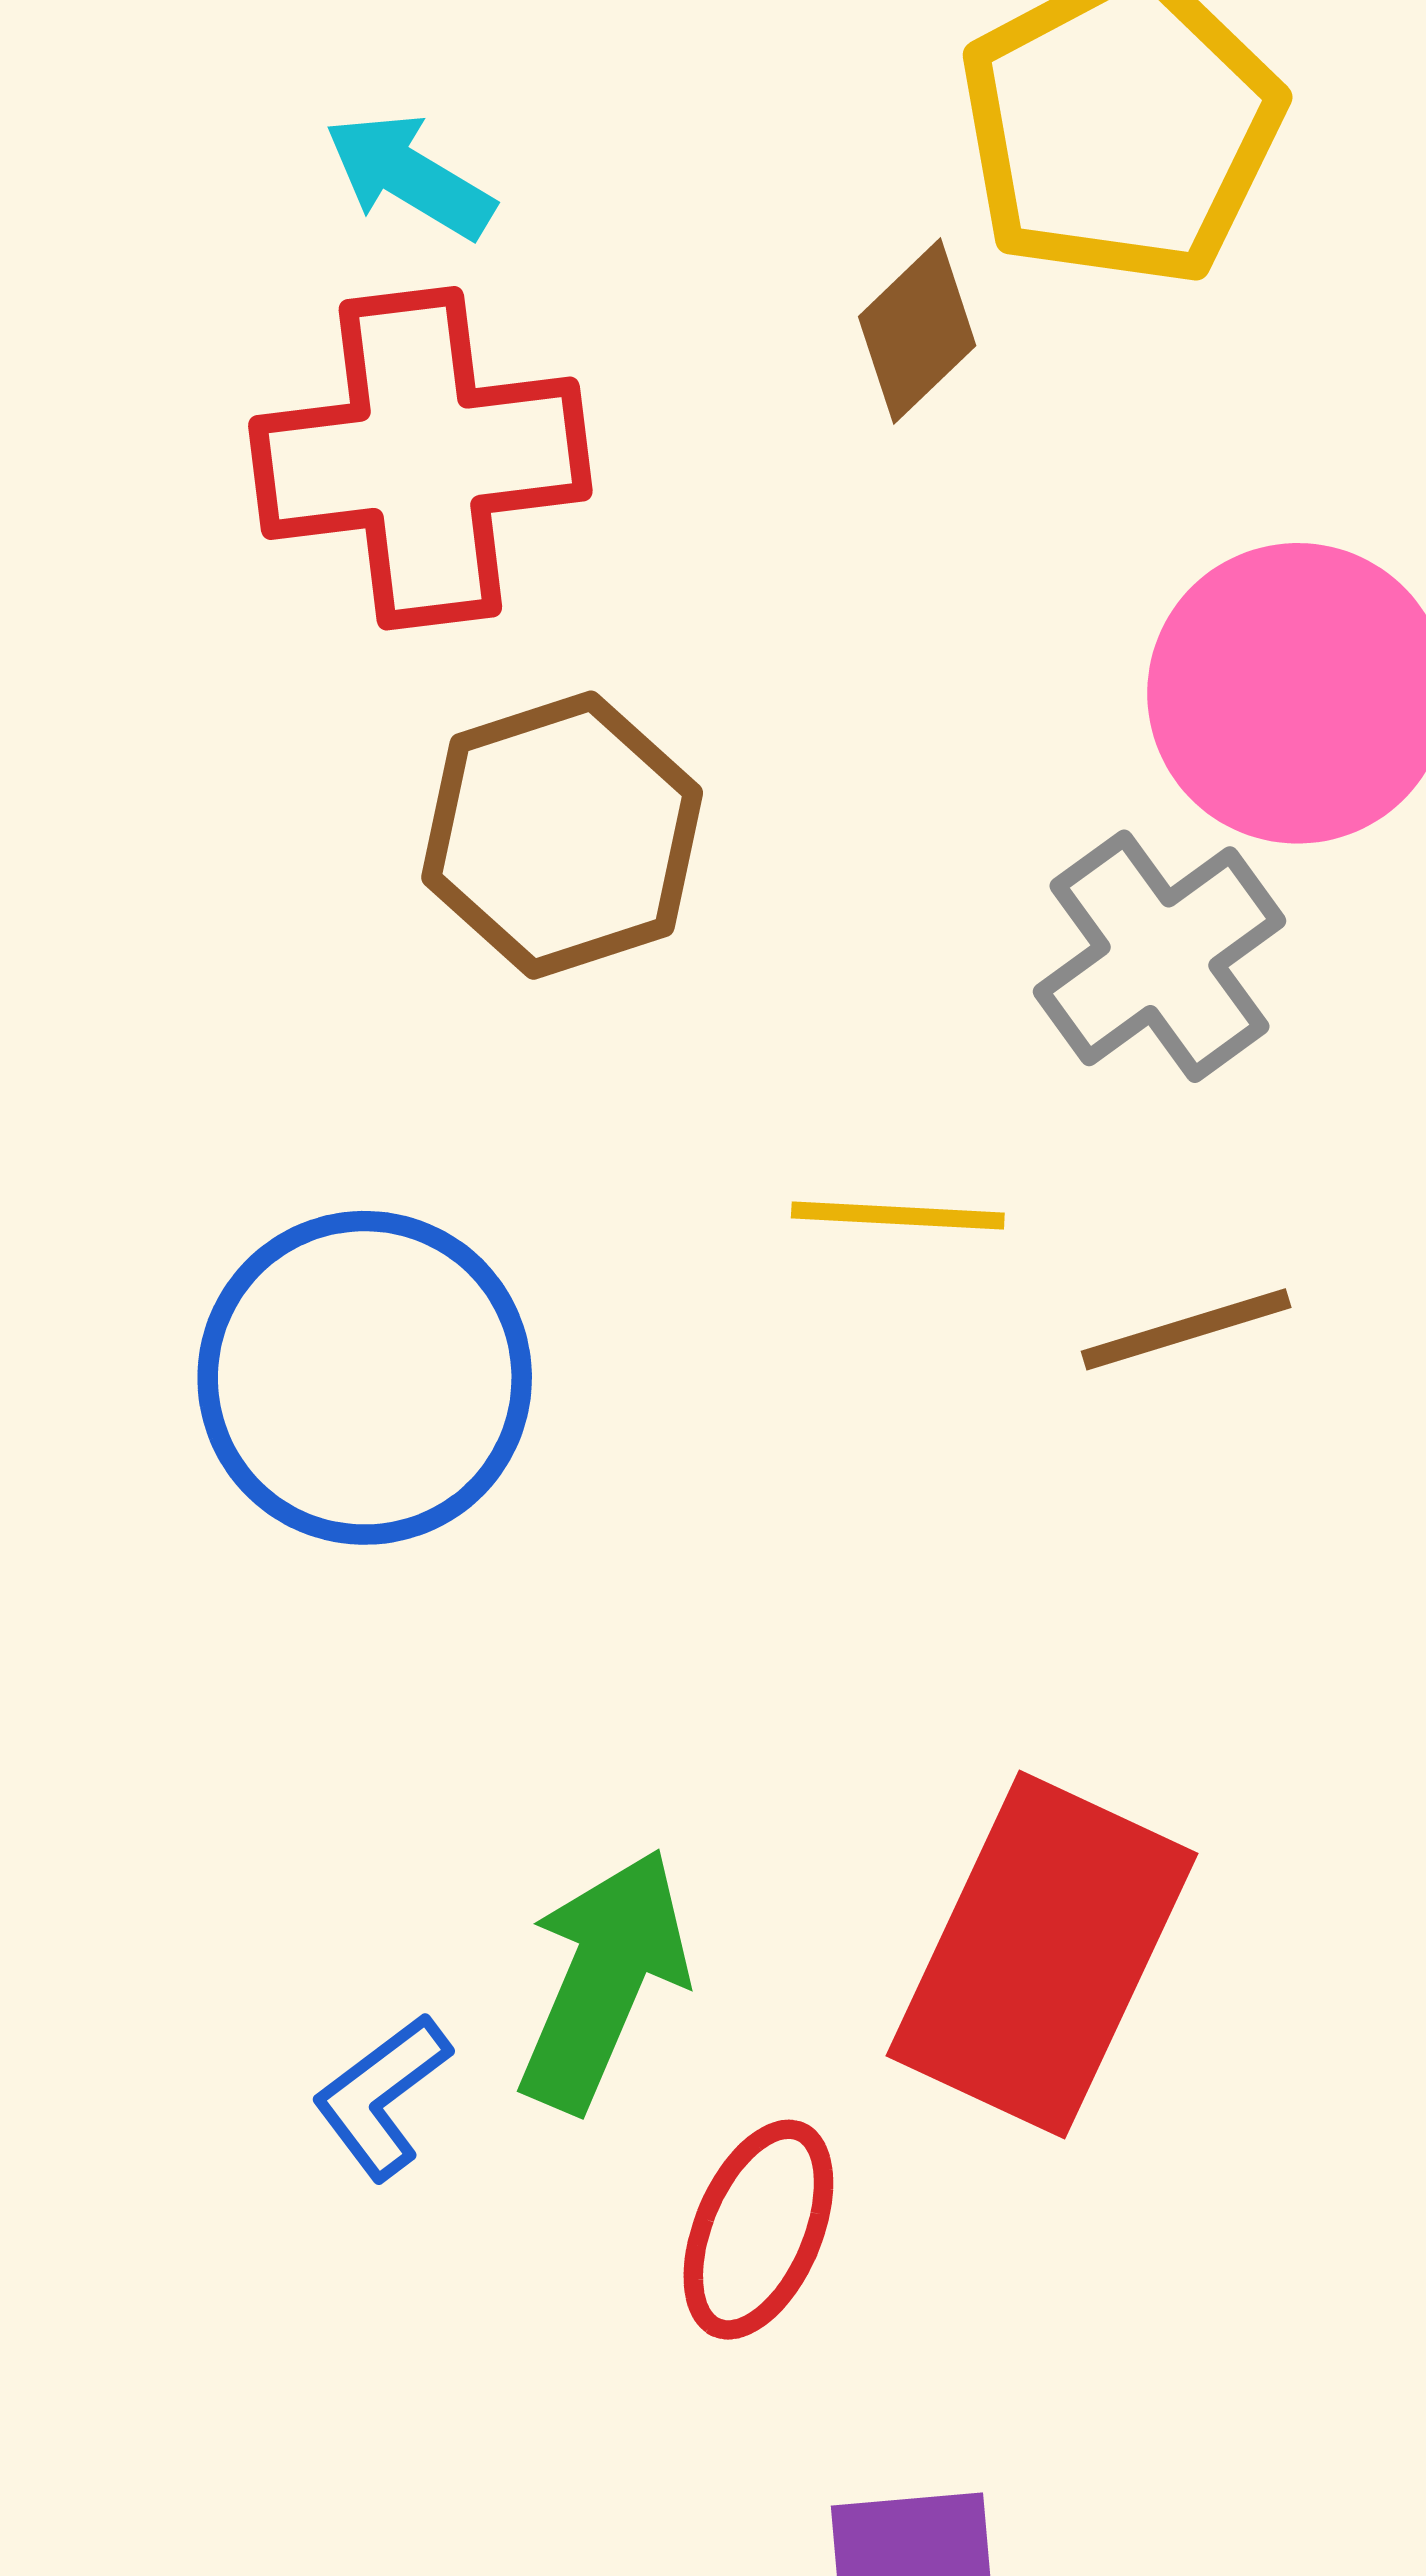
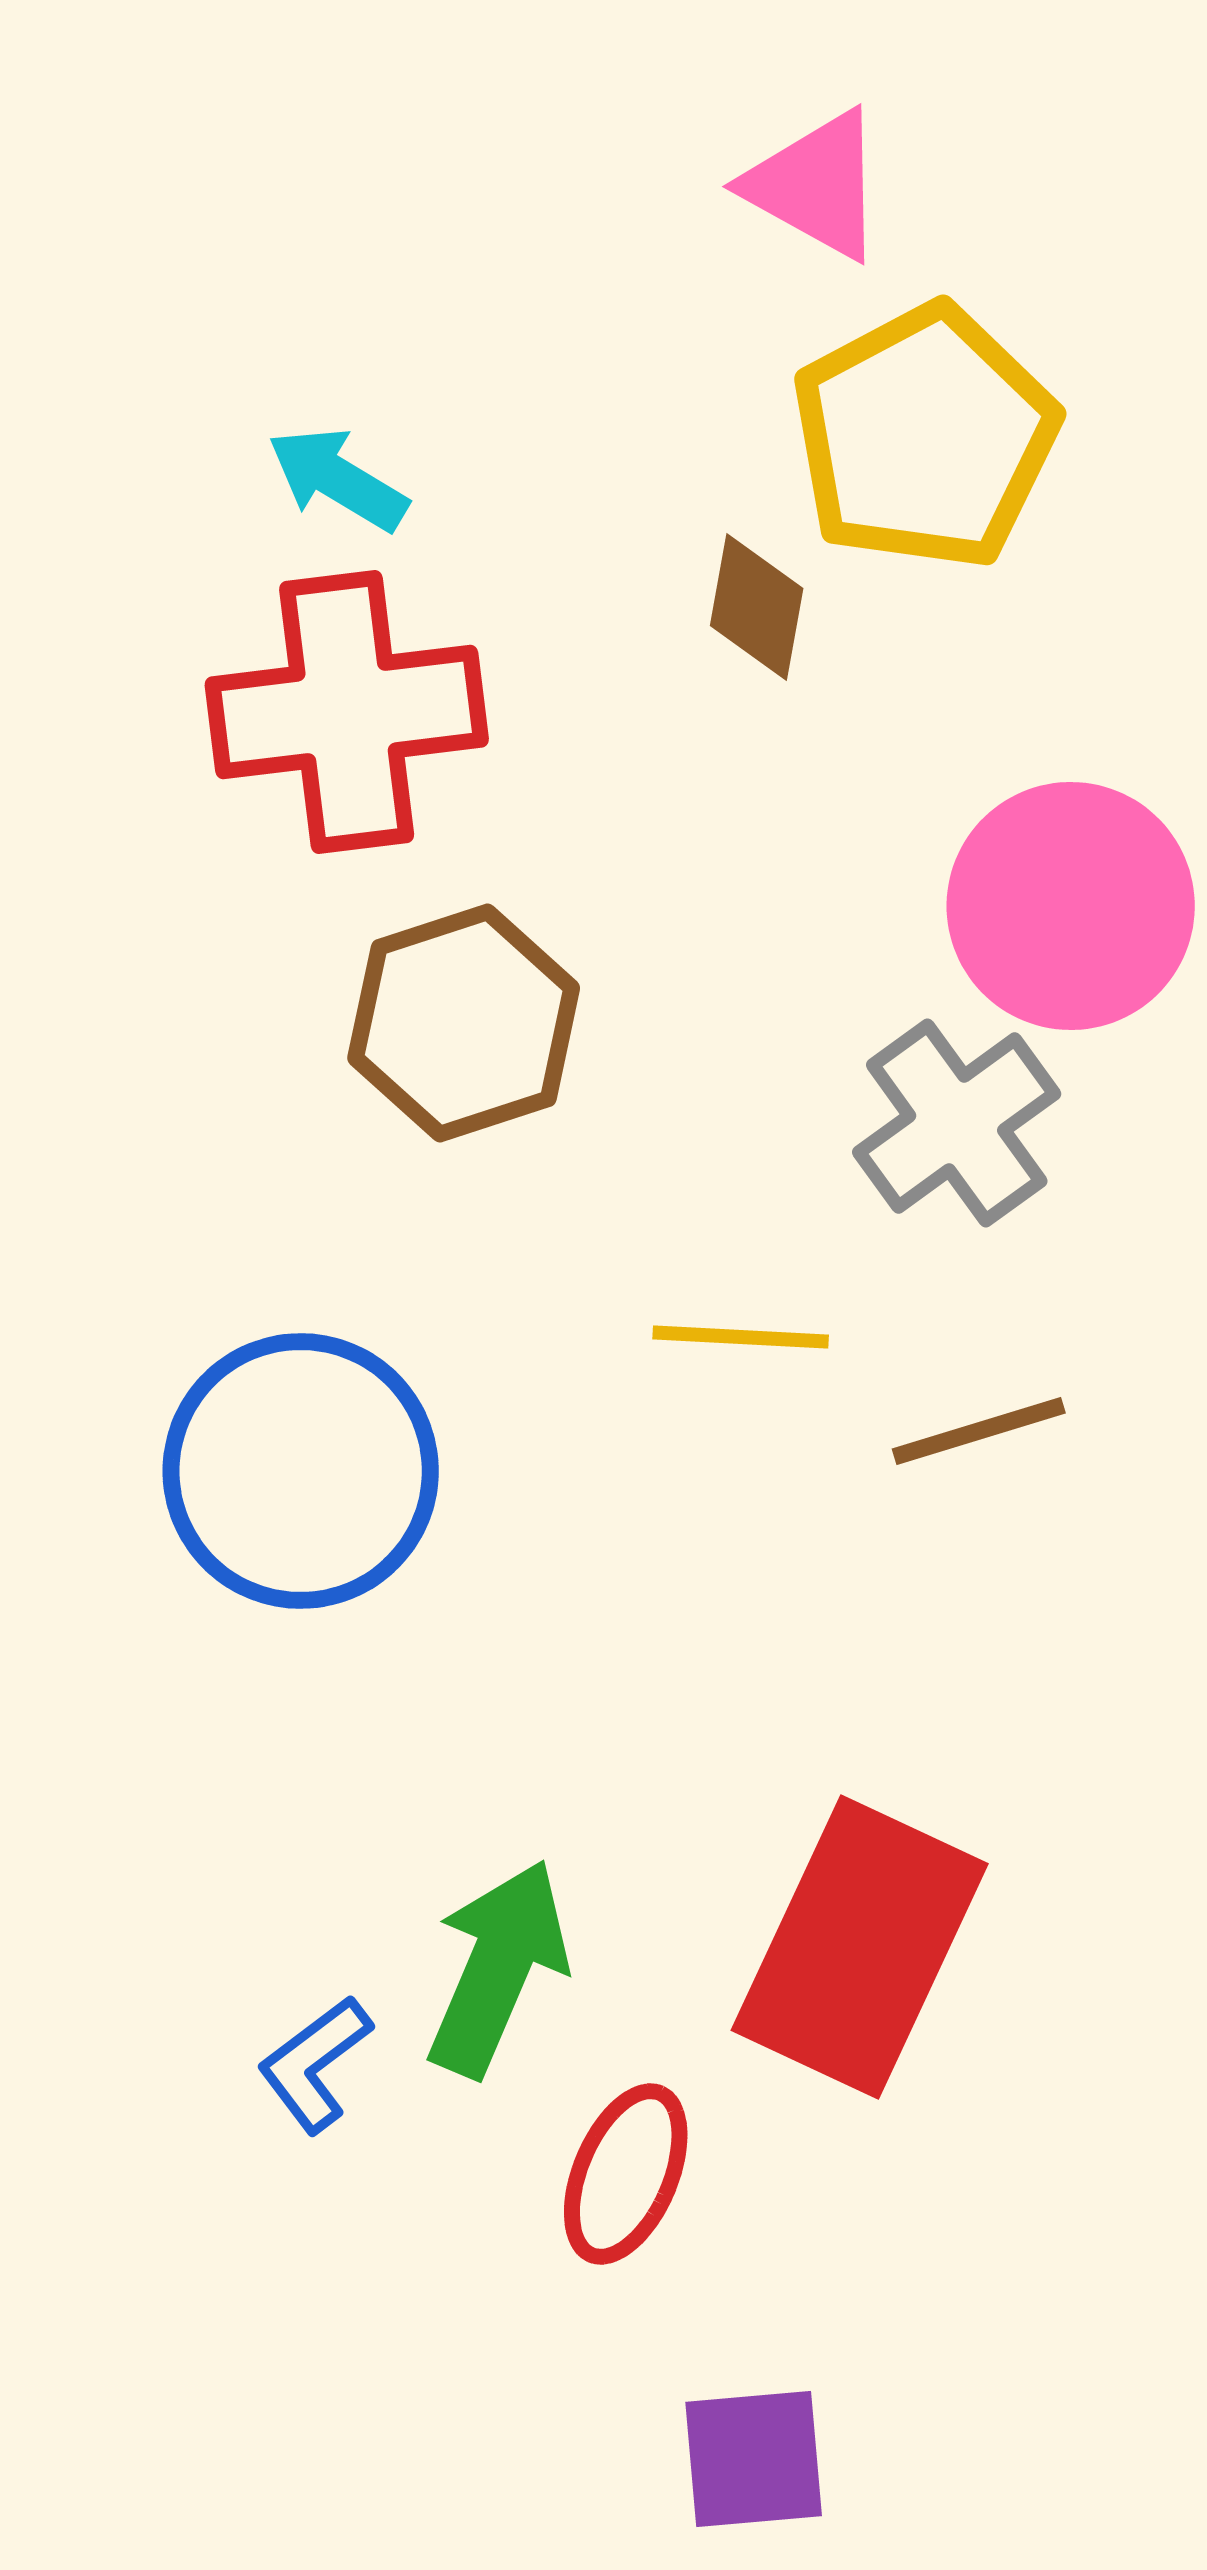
brown diamond: (917, 331) -> (757, 607), turned -36

